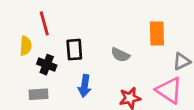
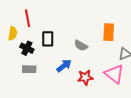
blue arrow: (85, 86) -> (64, 66), moved, turned -140
gray rectangle: (39, 94) -> (29, 69), moved

